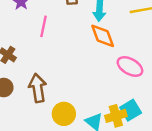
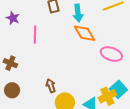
brown arrow: (38, 88) -> (51, 86), moved, size x0.6

